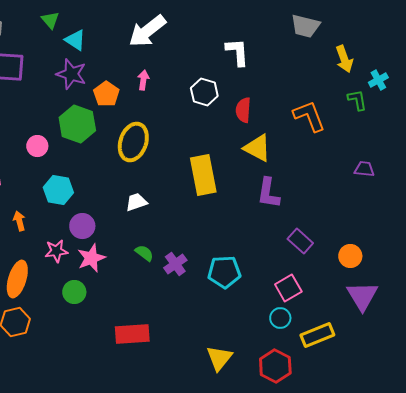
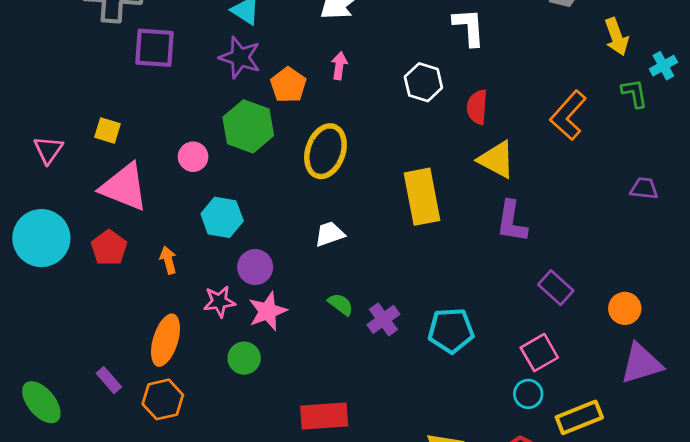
orange L-shape: (309, 116) -> (568, 115), turned -117
purple triangle: (362, 296) -> (641, 364), turned 44

